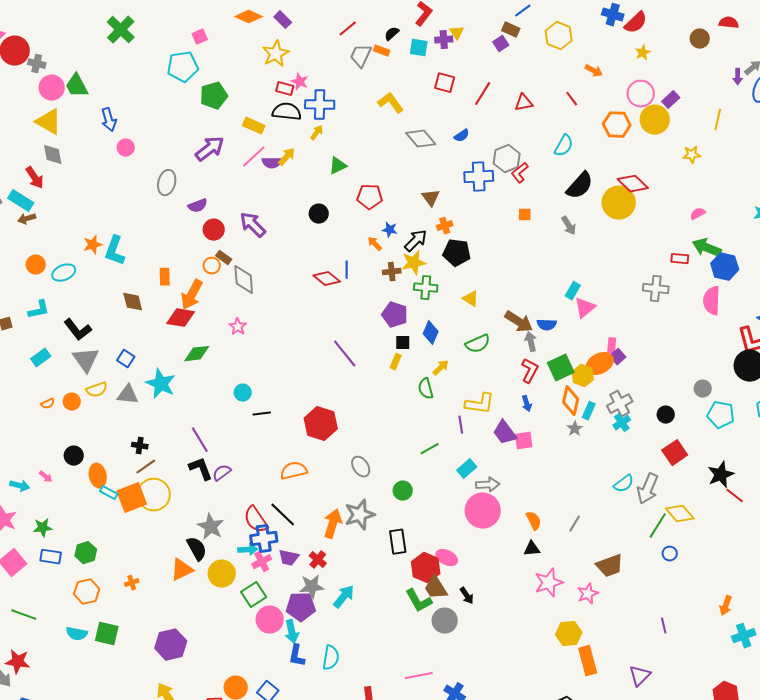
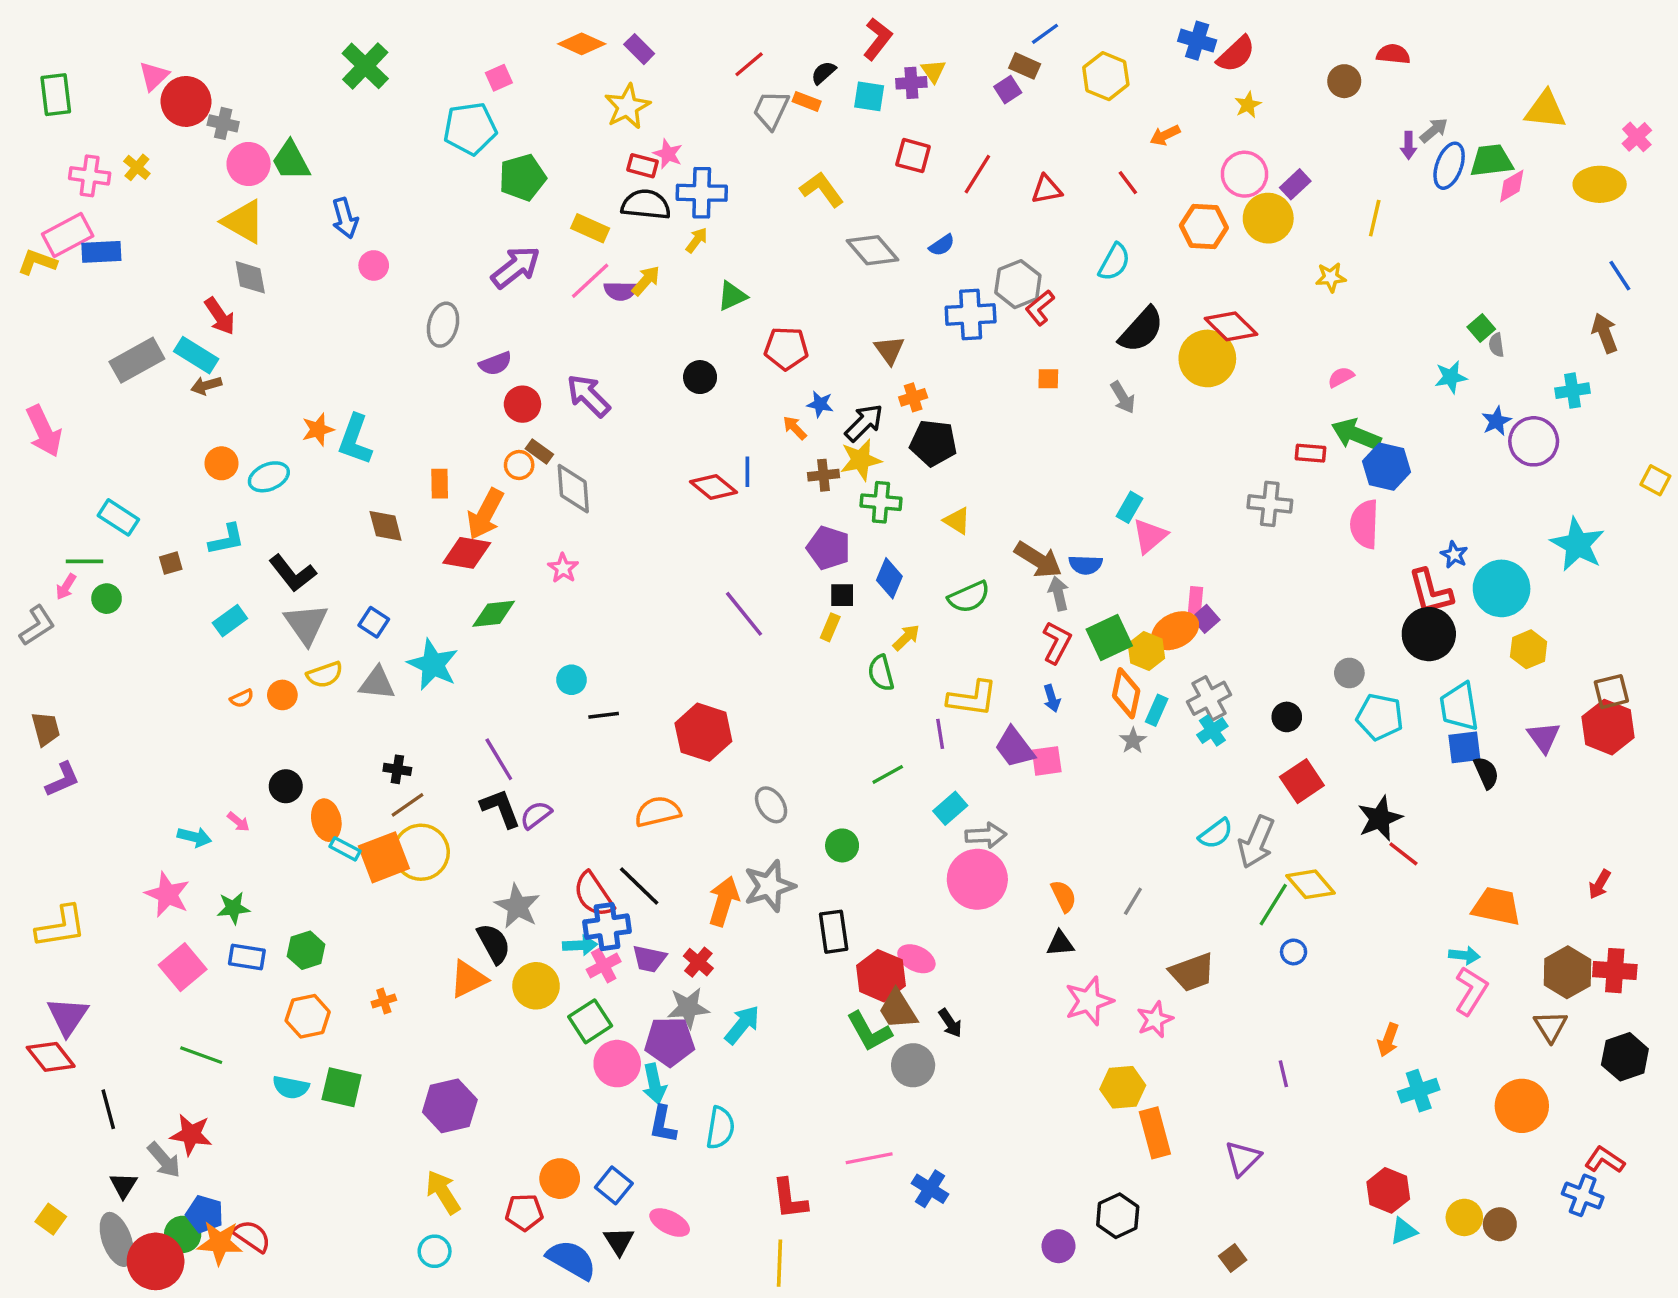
orange arrow: (594, 71) -> (1165, 135), turned 126

